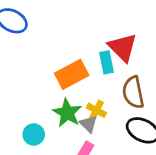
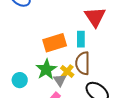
red triangle: (123, 47) -> (95, 17), moved
brown semicircle: (133, 92) -> (83, 63), moved

